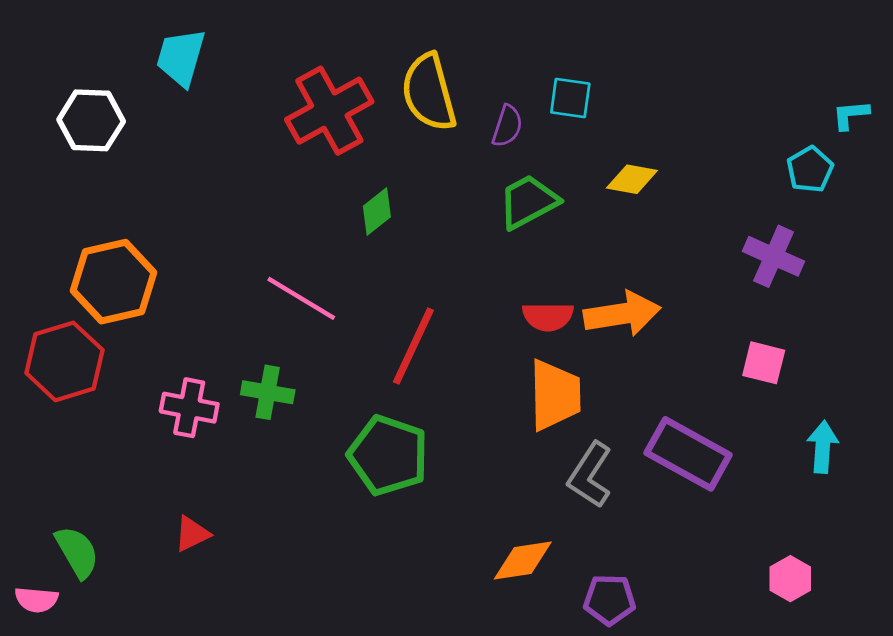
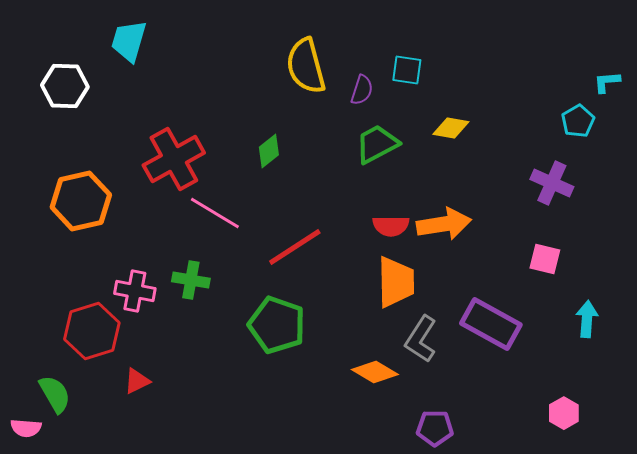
red cross: (329, 111) -> (174, 159), moved
red line: (413, 346) -> (295, 247), turned 32
red hexagon: (64, 361) -> (92, 331), moved
orange diamond: (523, 560) -> (375, 372), moved, turned 39

